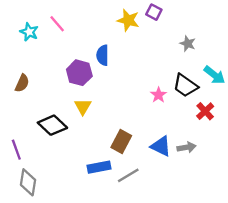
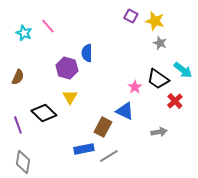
yellow star: (128, 20) -> (155, 21), moved
blue triangle: (161, 146) -> (125, 111), moved
purple line: (16, 150) -> (18, 125), moved

